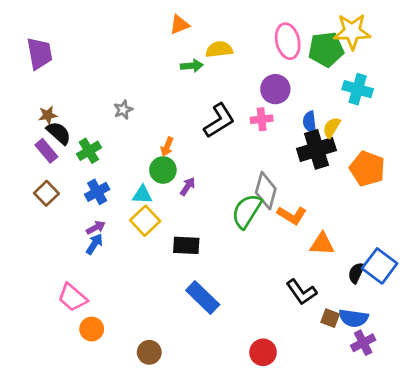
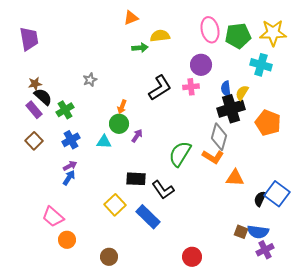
yellow star: (352, 32) -> (273, 33), moved
gray diamond: (266, 191) -> (219, 137), moved
yellow square: (145, 221) -> (115, 205), moved
black L-shape: (301, 292) -> (163, 190), moved

